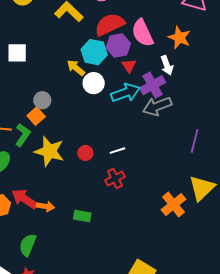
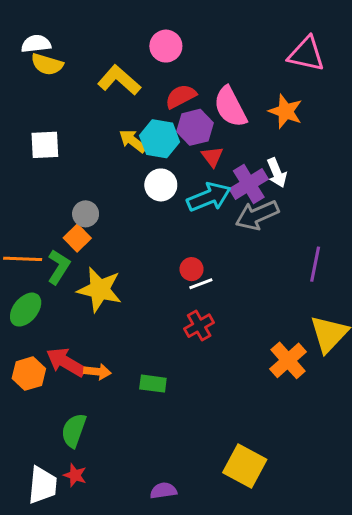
red semicircle: (110, 24) -> (181, 96), size x0.7
white arrow: (167, 65) -> (277, 173), moved
yellow arrow: (76, 68) -> (133, 141), moved
red circle: (85, 153) -> (192, 269), moved

